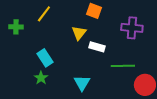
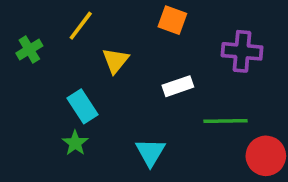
green cross: (16, 27) -> (29, 50), turned -32
yellow triangle: (79, 33) -> (116, 61), moved
white rectangle: (97, 47) -> (178, 86), turned -35

